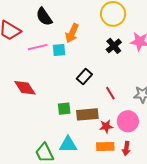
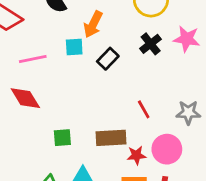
pink line: (38, 47) -> (33, 59), moved
black rectangle: (84, 77) -> (108, 59), moved
green square: (64, 109) -> (62, 138), moved

